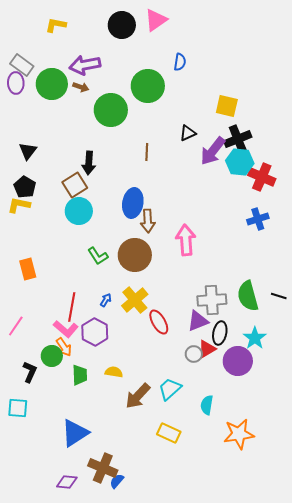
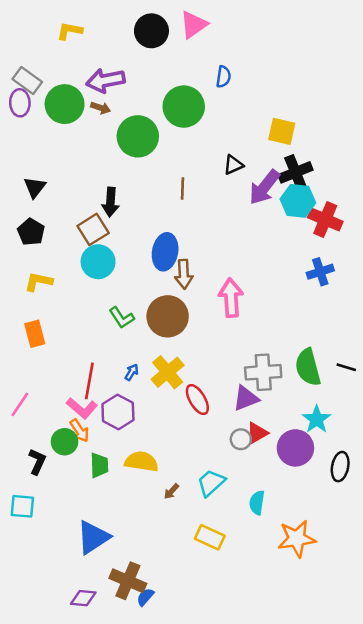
yellow L-shape: (19, 205) -> (38, 282), moved
black ellipse: (220, 333) -> (340, 467), moved
yellow semicircle: (114, 372) -> (142, 462), size x1.5
brown arrow: (138, 396) -> (171, 491), size x0.5

